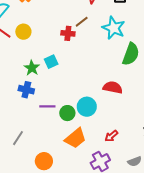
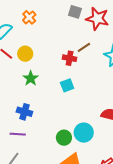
cyan square: (51, 62) -> (67, 85), moved
green star: (32, 68) -> (31, 78), moved
purple line: (47, 106) -> (18, 134), moved

